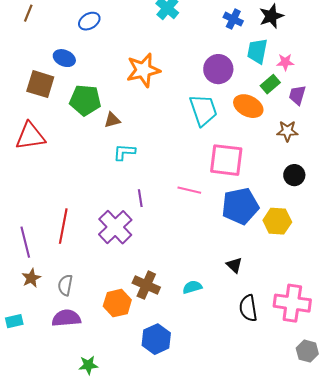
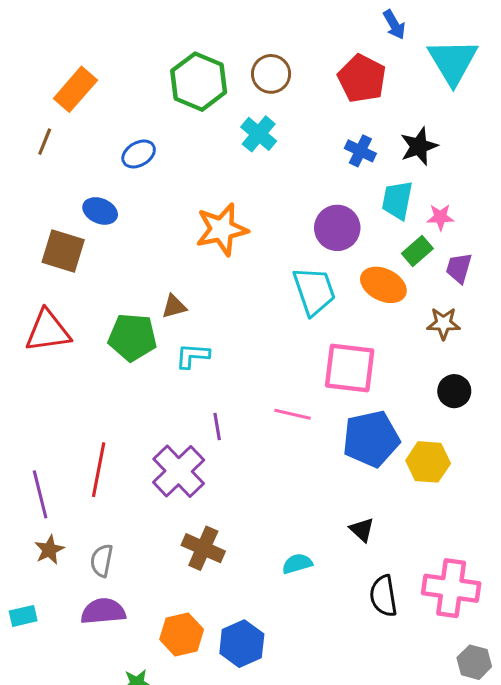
green pentagon: (85, 100) -> (132, 337), moved
brown cross: (146, 285) -> (203, 548), moved
orange hexagon: (117, 303) -> (182, 634), moved

